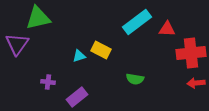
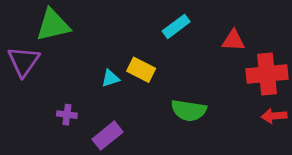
cyan rectangle: (137, 22) -> (176, 26), moved, size x0.7
green semicircle: (135, 79) -> (189, 110), size x1.4

